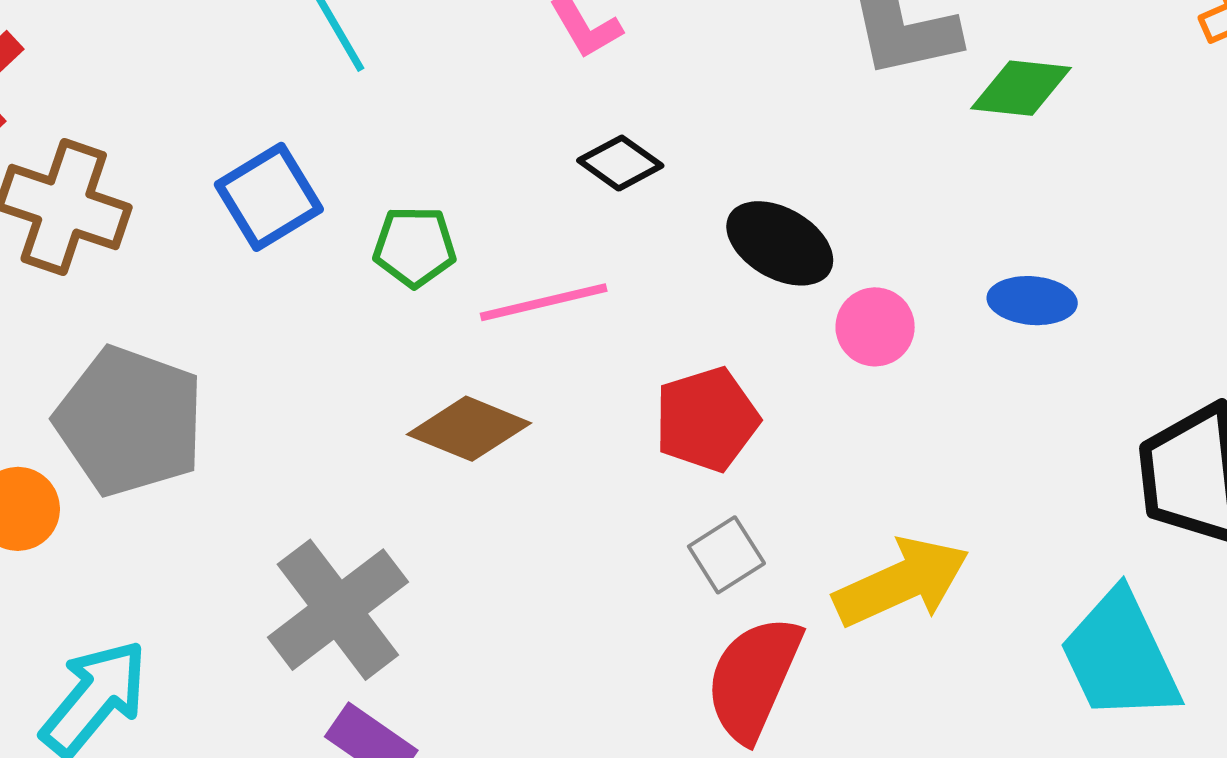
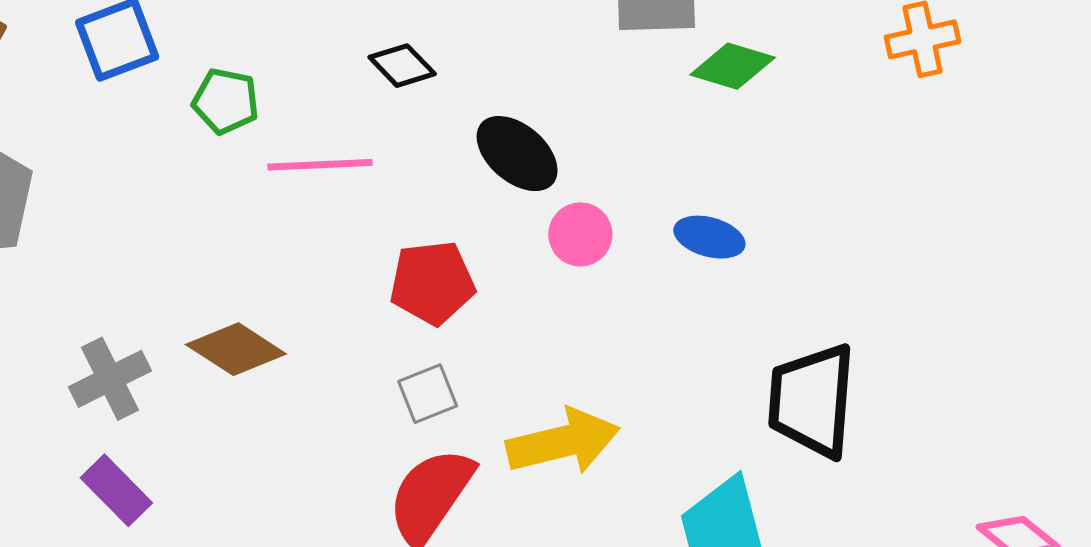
brown diamond: (469, 429) -> (236, 349), moved
gray cross: (338, 610) -> (110, 379), size x0.7

